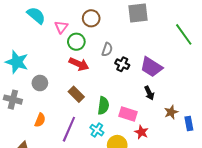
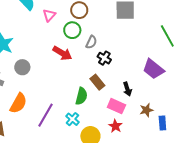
green circle: (76, 42) -> (72, 30), moved
purple trapezoid: (151, 67) -> (153, 69), moved
brown rectangle: (76, 94) -> (97, 82), moved
pink rectangle: (128, 114) -> (116, 106), moved
orange semicircle: (40, 120) -> (18, 103), size x1.5

